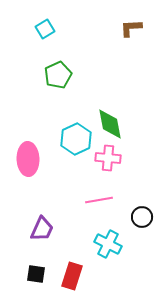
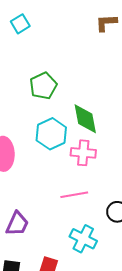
green pentagon: (58, 75) -> (43, 86), moved

